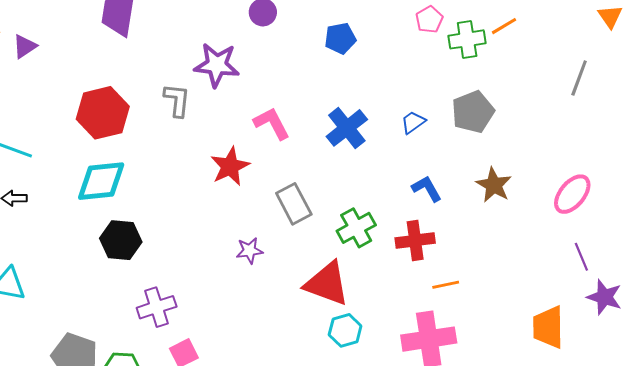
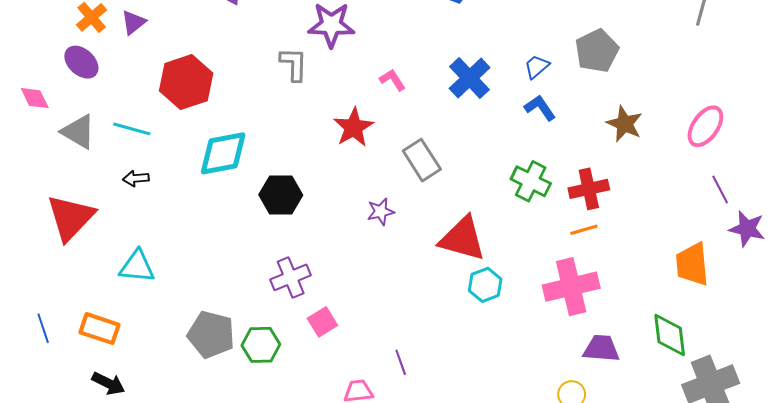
red hexagon: (103, 113) -> (186, 82), moved
pink L-shape: (272, 123) -> (393, 80), size x0.7
blue L-shape: (427, 189) -> (540, 108), moved
green cross: (356, 228) -> (531, 181), moved, turned -30
black hexagon: (121, 240) -> (281, 195), moved
red cross: (415, 241) -> (589, 189), moved

